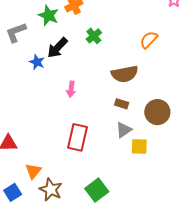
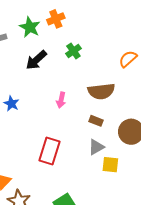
blue star: (37, 62) -> (11, 104), moved
pink arrow: (71, 89) -> (61, 100), moved

